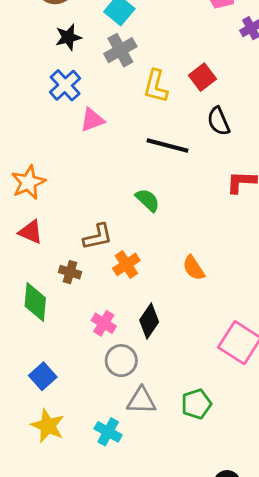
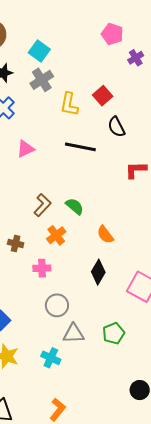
pink triangle: (92, 120) -> (25, 149), moved
green semicircle: (148, 200) -> (75, 206), moved
brown L-shape: (98, 237) -> (43, 205), moved, turned -30
black diamond: (149, 321) -> (98, 272), moved
pink cross: (104, 323) -> (42, 268), moved, turned -30

